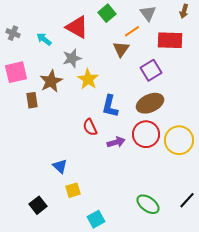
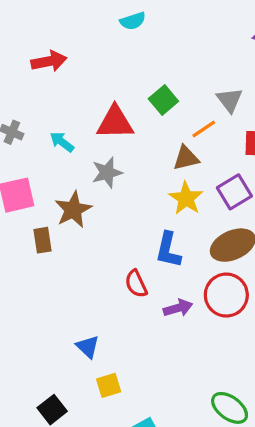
red triangle: (77, 27) -> (115, 123), turned -30
brown triangle: (121, 49) -> (186, 158), turned 42
yellow star: (88, 79) -> (186, 198), moved

